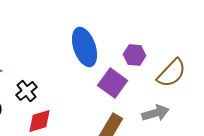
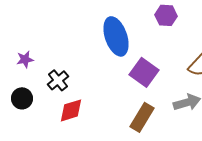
purple hexagon: (135, 55) -> (166, 15), moved

